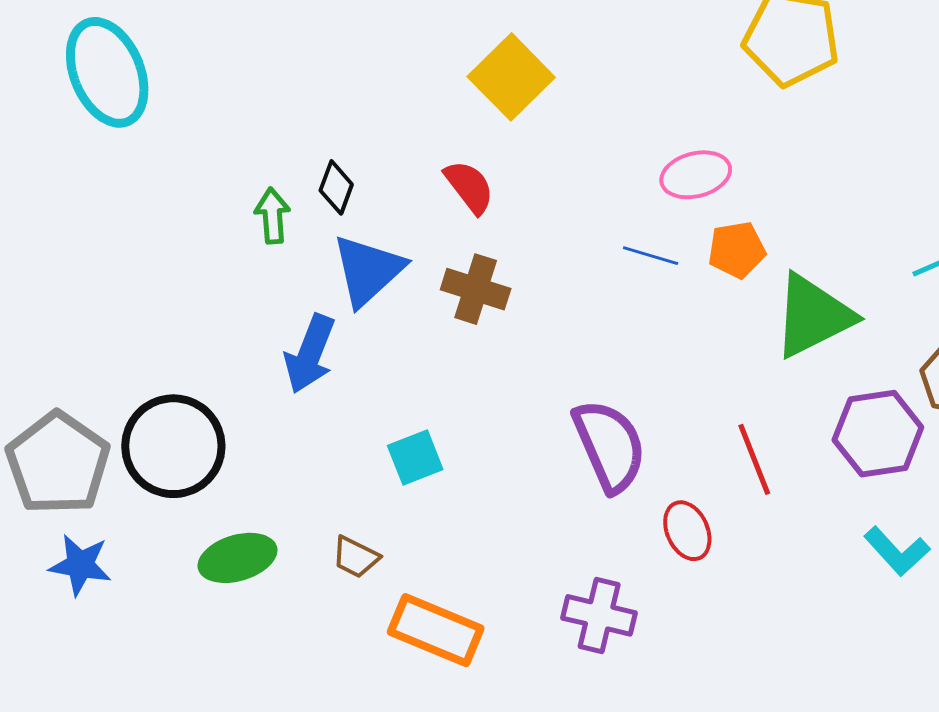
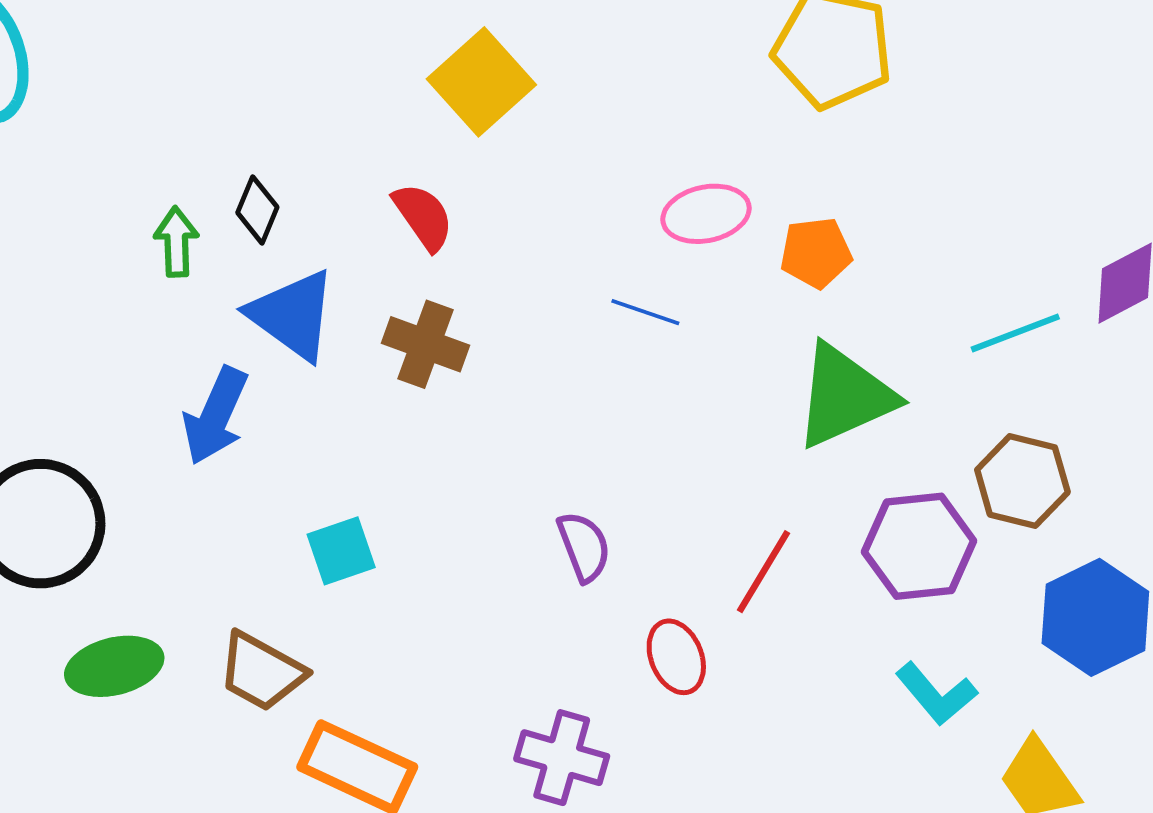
orange pentagon: (737, 250) -> (816, 253), moved
blue triangle: (368, 270) -> (293, 315), turned -44
purple semicircle: (610, 446) -> (584, 547), size x0.6
red line: (754, 459) -> (763, 572), turned 50
brown trapezoid: (356, 557) -> (261, 672), size x1.5

